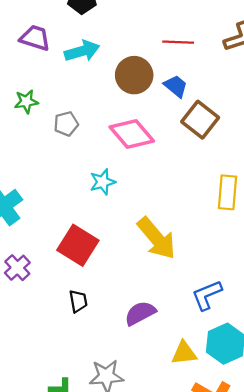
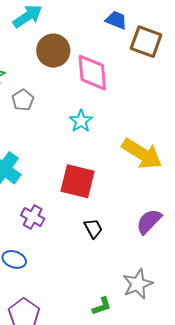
brown circle: (134, 75) -> (53, 51), moved
gray pentagon: (66, 124) -> (23, 100), moved
pink diamond: (132, 134) -> (92, 73), turned 54

